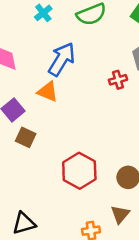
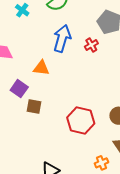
blue arrow: (62, 59) -> (62, 38), moved

